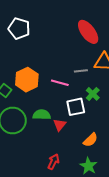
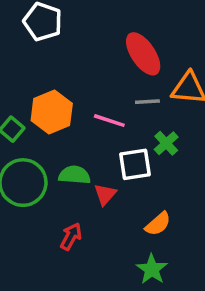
red ellipse: (88, 32) -> (143, 54), moved
red arrow: (53, 162) -> (71, 236), moved

